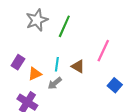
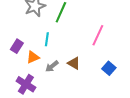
cyan line: (57, 64) -> (47, 39), moved
brown triangle: (78, 66) -> (74, 63), moved

